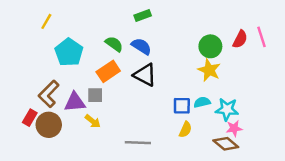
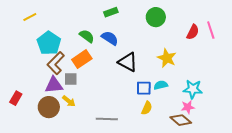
yellow line: (46, 21) -> (30, 17), turned 32
green circle: (210, 46) -> (156, 17), moved
black triangle: (145, 75) -> (128, 62), moved
brown L-shape: (49, 94) -> (56, 63), moved
cyan star: (227, 109) -> (193, 89), moved
brown circle: (49, 125) -> (49, 107), moved

